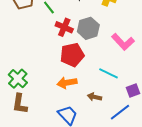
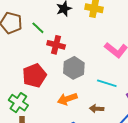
gray hexagon: (88, 28) -> (74, 68), moved
red pentagon: (72, 55) -> (34, 76), moved

